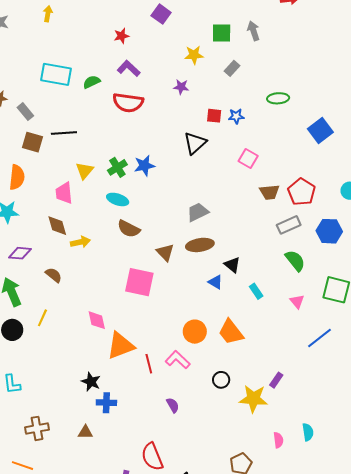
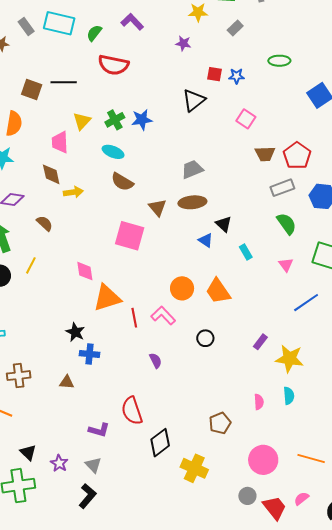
green semicircle: (92, 82) -> (94, 33), turned -30
red semicircle: (128, 103) -> (113, 65), moved
gray rectangle: (25, 112) -> (26, 26), moved
yellow star: (253, 399) -> (290, 359), moved

